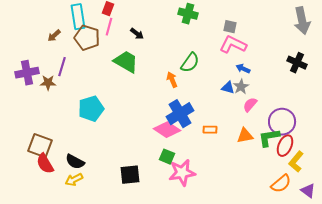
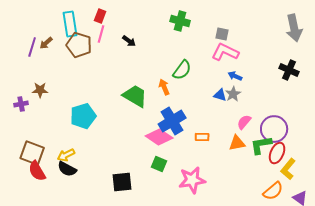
green trapezoid: (126, 62) -> (135, 96), moved
purple line: (62, 67) -> (32, 47), moved
purple cross: (27, 73) -> (21, 104), moved, size x0.6
pink semicircle: (250, 105) -> (244, 122), moved
pink star: (182, 173) -> (192, 180), moved
yellow arrow: (74, 180) -> (66, 155), moved

